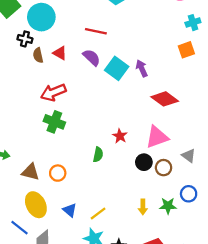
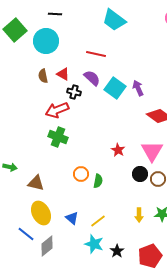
black cross: (25, 39) -> (74, 92), moved
pink triangle: (157, 137) -> (152, 151), turned -40
green semicircle: (98, 155) -> (98, 181), moved
orange circle: (58, 173) -> (81, 174), moved

